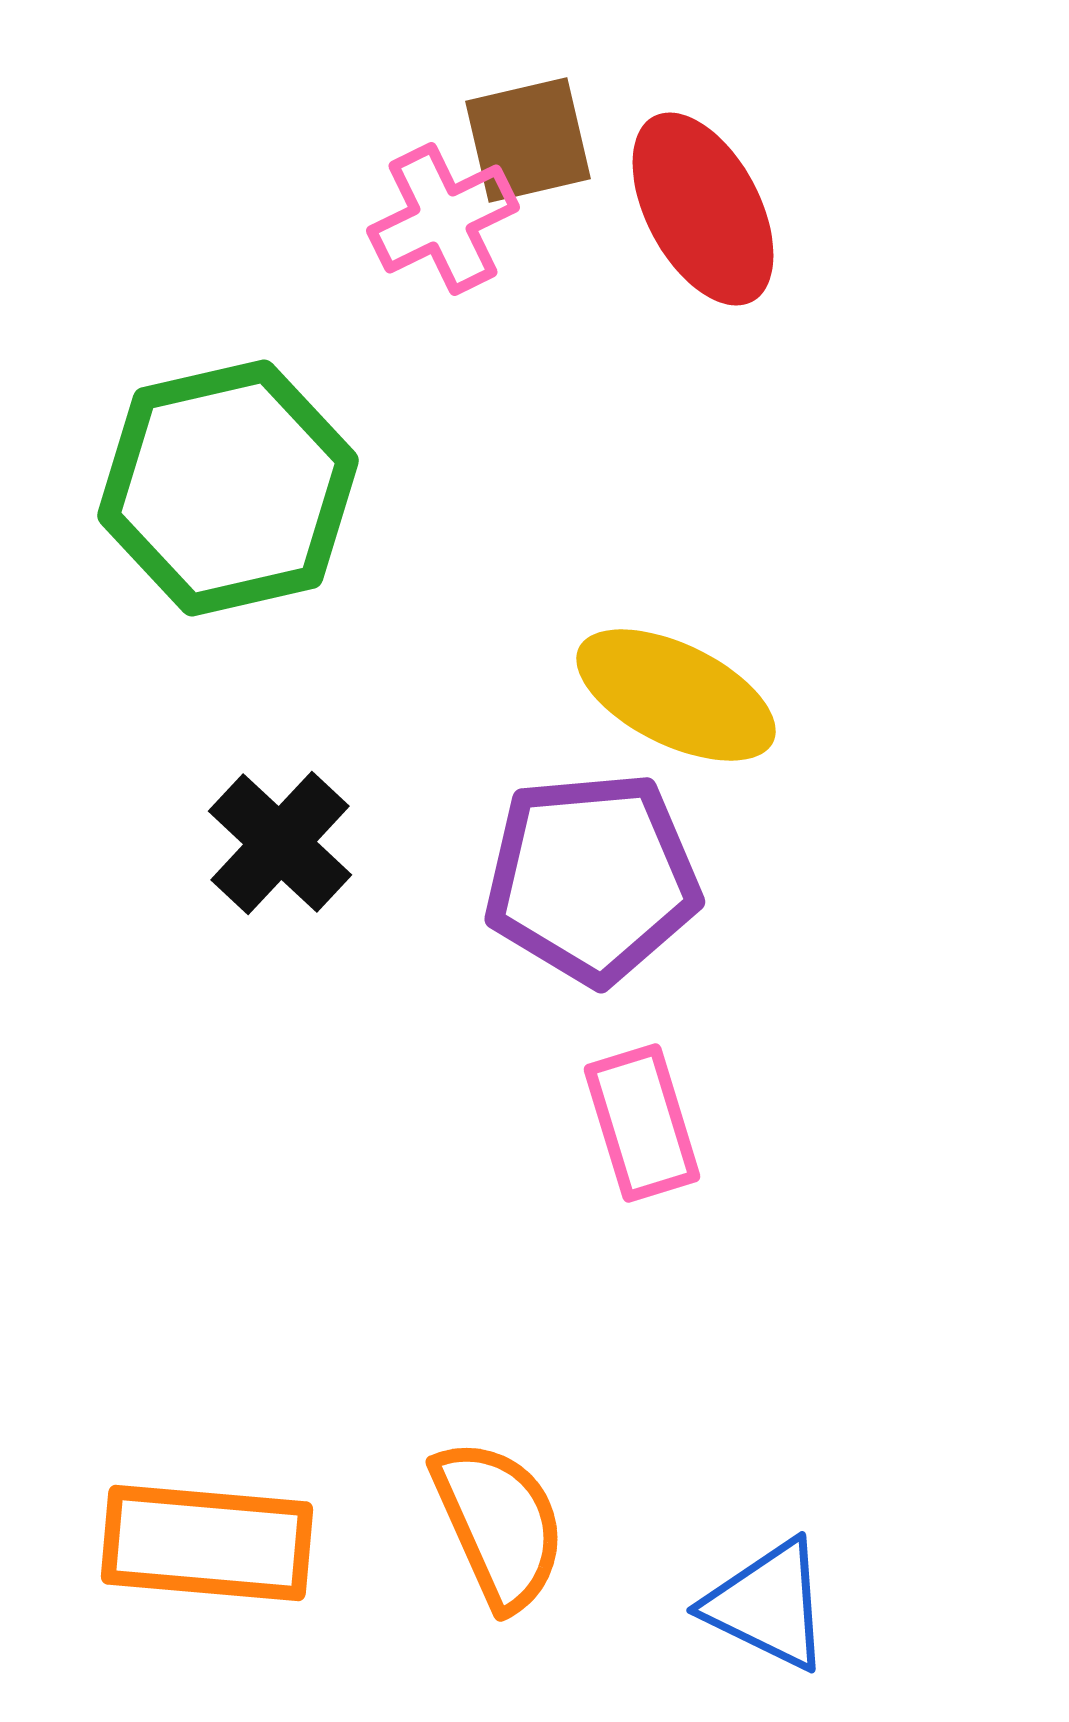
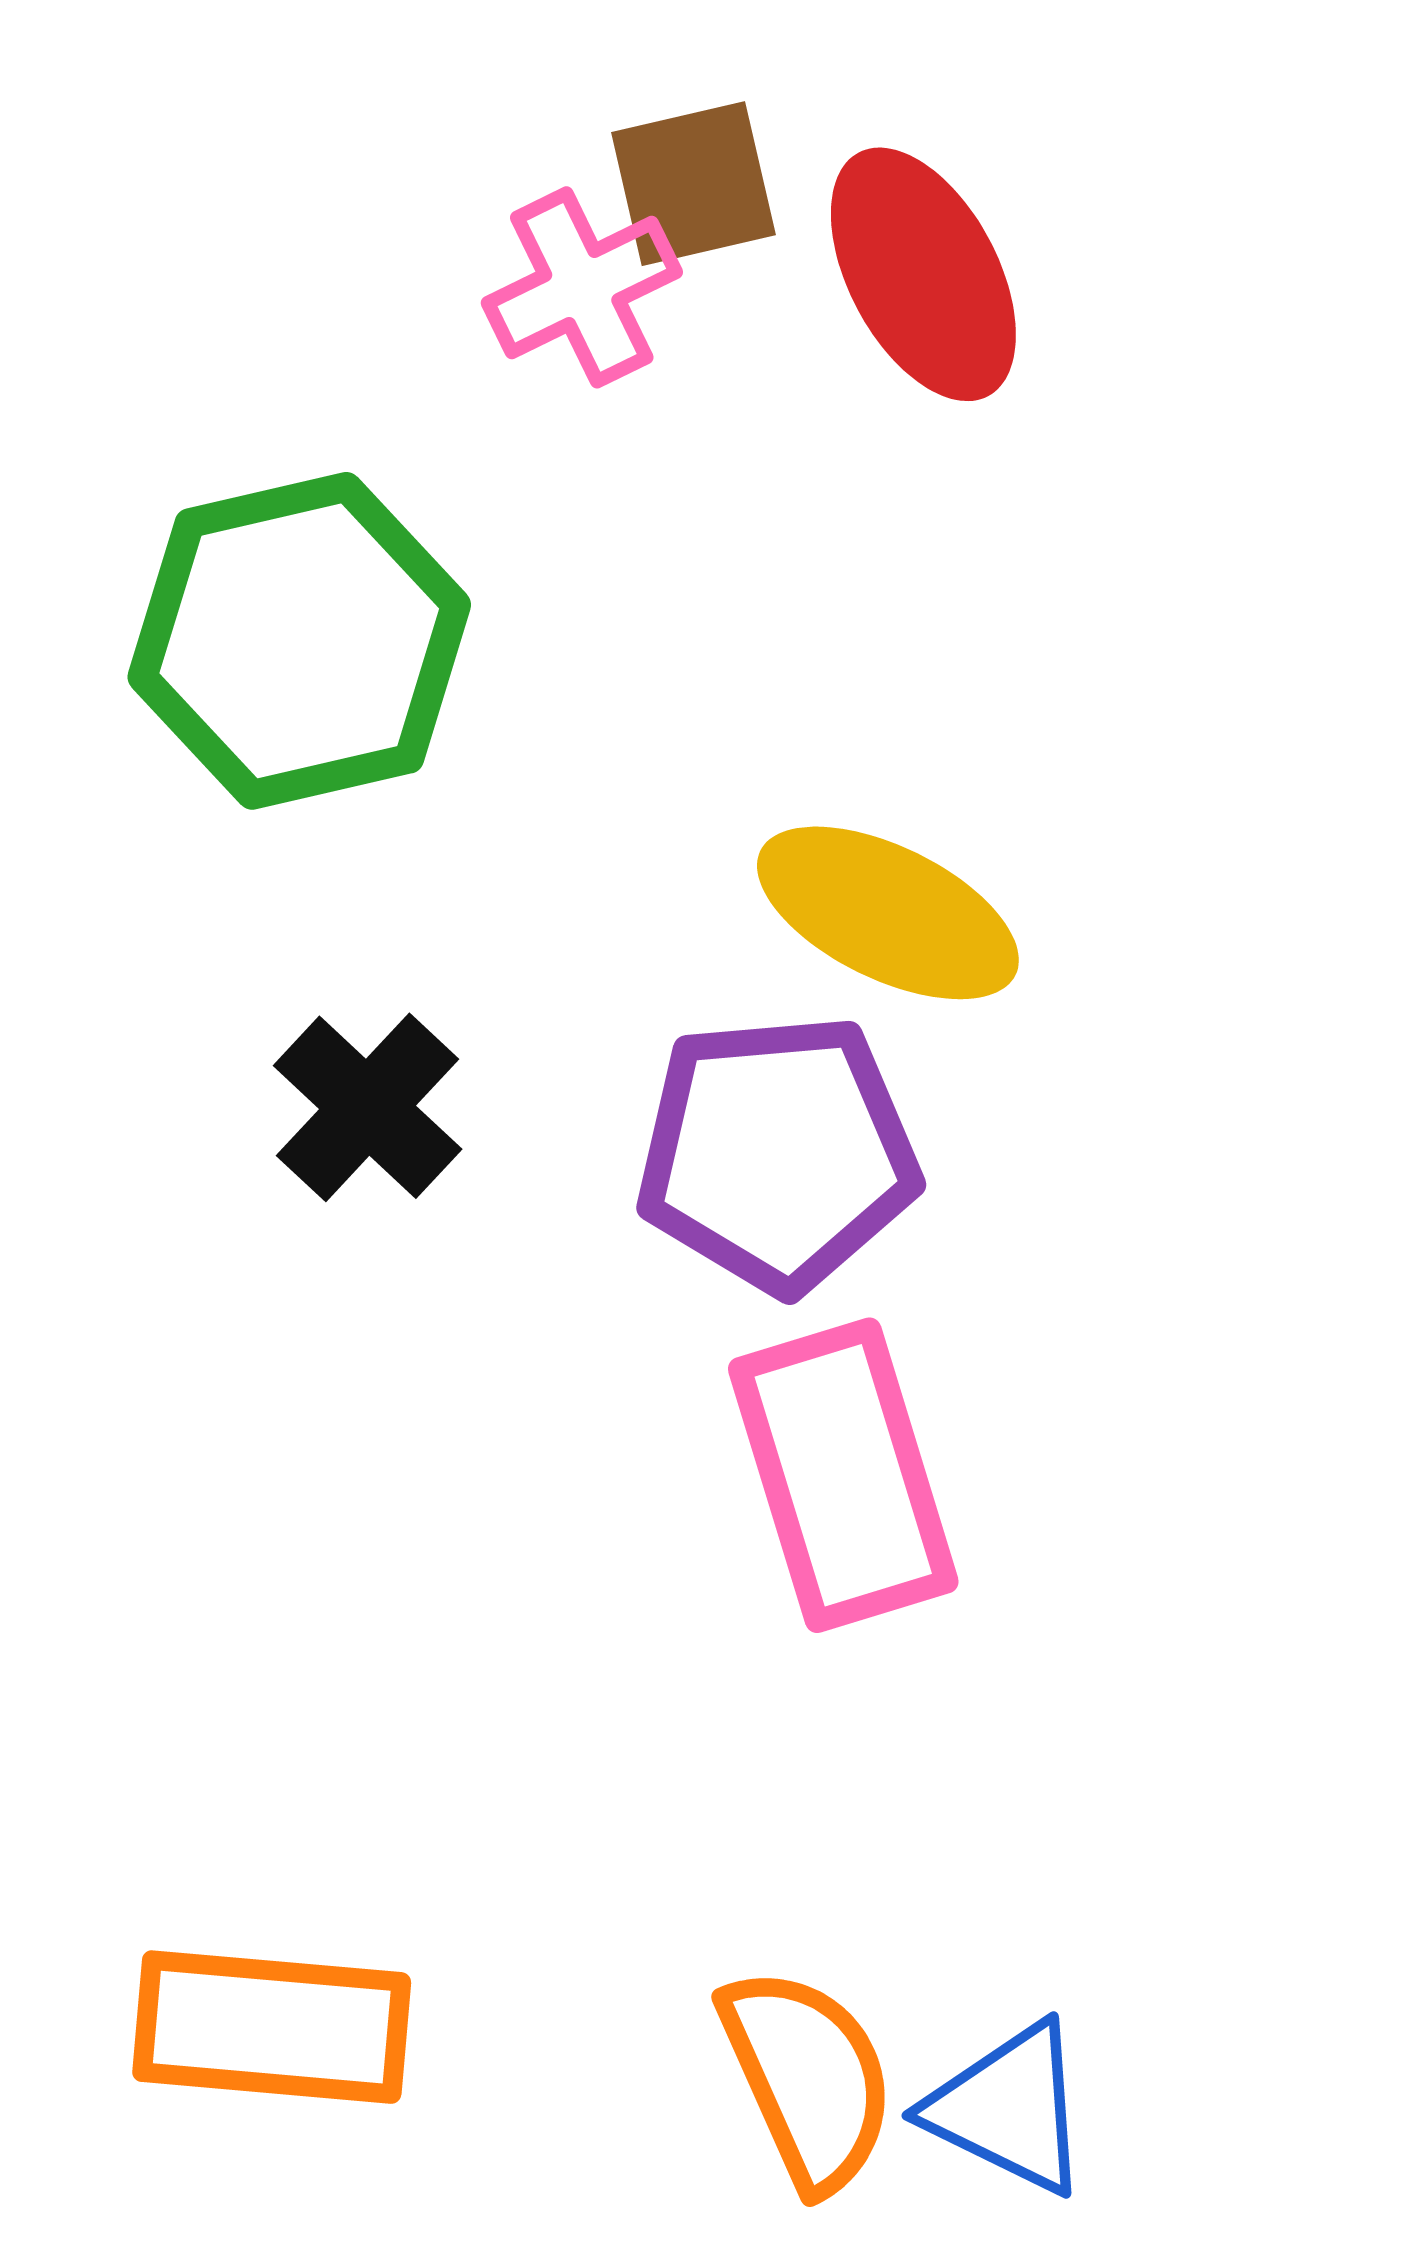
pink rectangle: (642, 1123) -> (843, 1475), size x1.5
orange semicircle: (499, 1524) -> (808, 2078), moved

